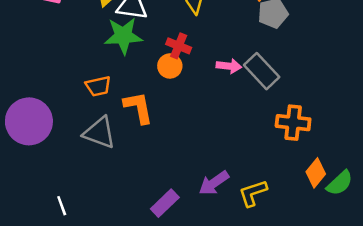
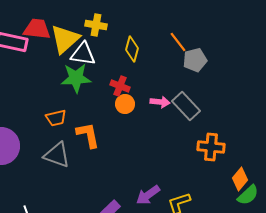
orange circle: (170, 66) -> (125, 104), moved
orange diamond: (316, 173) -> (240, 179), moved

